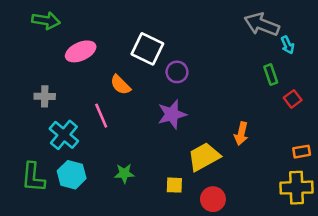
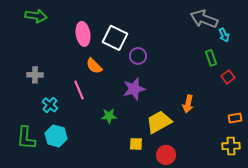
pink ellipse: (81, 51) -> (83, 34), moved, turned -75
cyan cross: (64, 135) -> (50, 105), size x0.7
green star: (124, 173) -> (109, 116), moved
yellow cross: (296, 188) -> (231, 146), size x0.7

